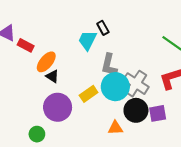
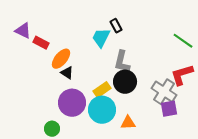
gray cross: (136, 84) -> (164, 92), moved
cyan circle: (115, 87) -> (102, 110), moved
black circle: (136, 110) -> (125, 82), moved

